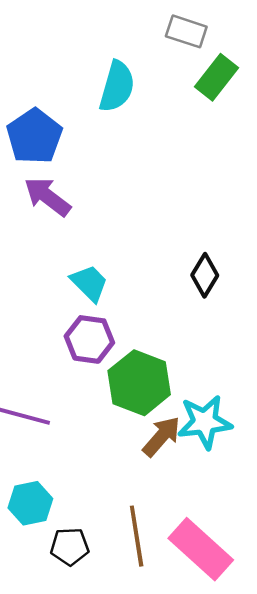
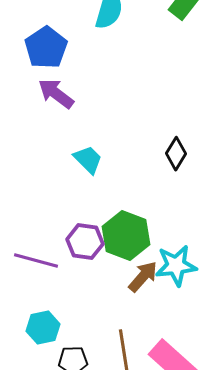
purple hexagon: (89, 339) -> (85, 242), moved

